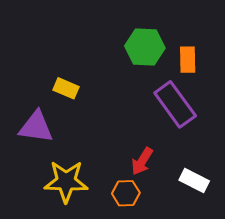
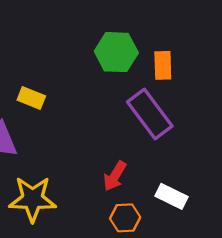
orange hexagon: (126, 193) -> (125, 218), moved

